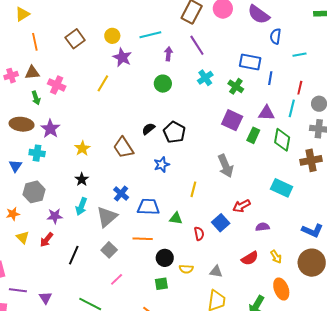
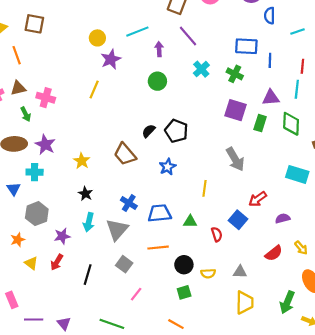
brown square: (75, 39) -> (34, 24), moved, turned -36
purple star: (122, 57) -> (111, 59), turned 30

